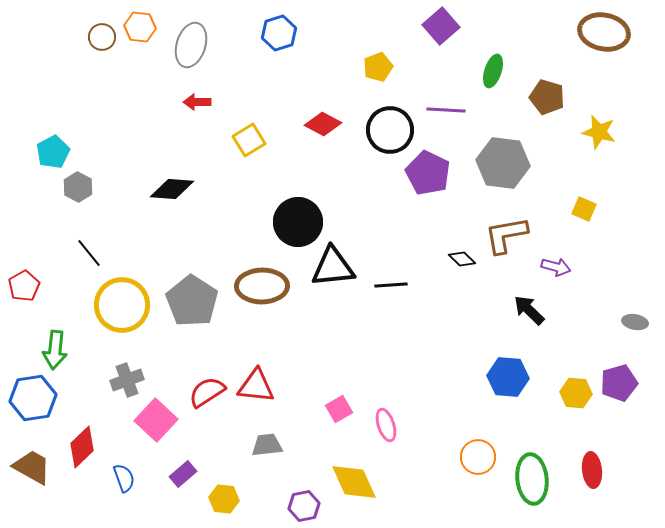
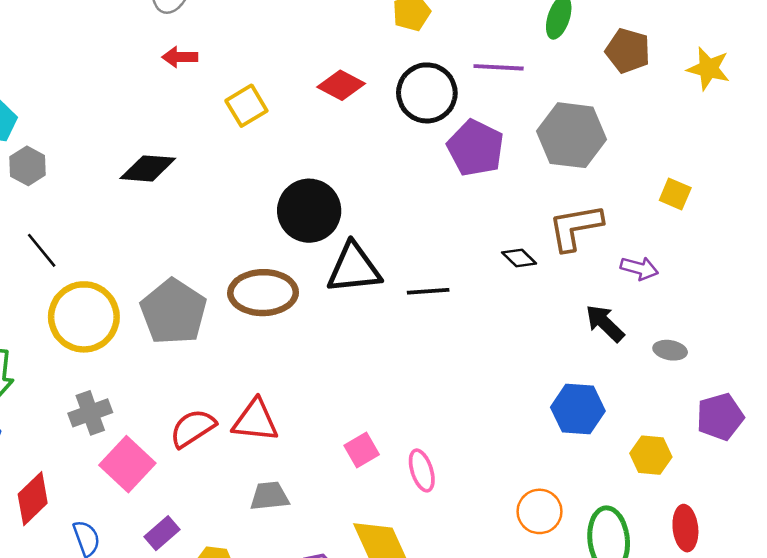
yellow star: (599, 132) -> (708, 69), moved
gray ellipse: (635, 322) -> (670, 350), moved
yellow hexagon: (576, 393) -> (651, 455), moved

